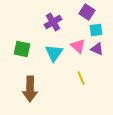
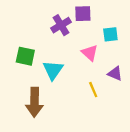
purple square: (87, 12) -> (83, 14), moved, turned -35
purple triangle: (97, 49) -> (115, 73), moved
cyan triangle: (54, 53) -> (53, 70), moved

